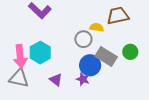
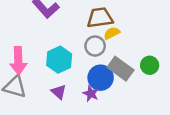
brown trapezoid: (118, 16) -> (100, 18), moved
yellow semicircle: (97, 27) -> (112, 33), turned -40
cyan hexagon: (40, 53) -> (59, 60), moved

